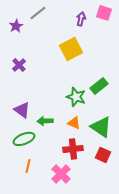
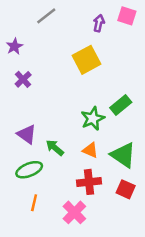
purple star: (16, 26) -> (14, 46), moved
green star: (76, 97) -> (93, 118), turned 30
green arrow: (45, 121) -> (55, 148), turned 42

